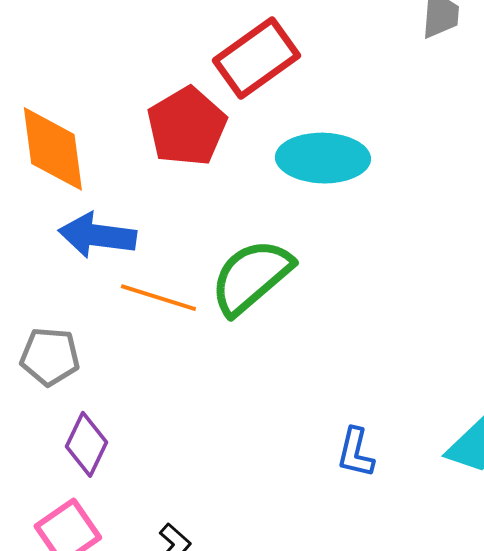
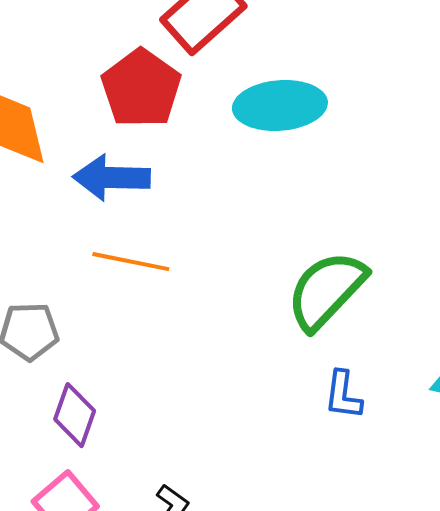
blue arrow: (97, 235) -> (112, 178), moved
green semicircle: (251, 277) -> (326, 290), moved

